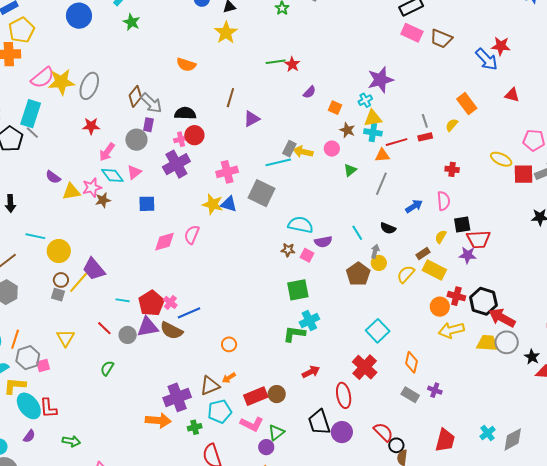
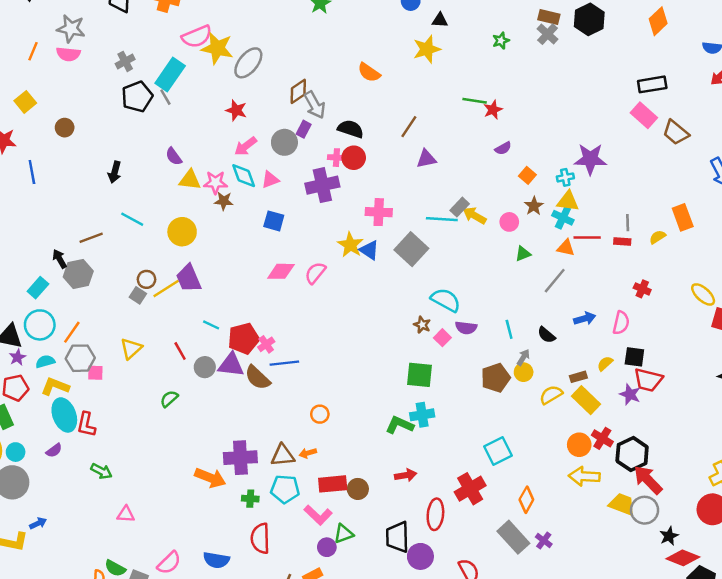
yellow circle: (59, 251) -> (182, 232), moved
gray rectangle: (410, 395) -> (513, 537), size x1.5

